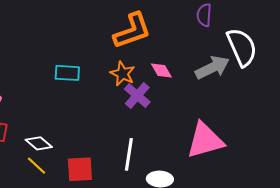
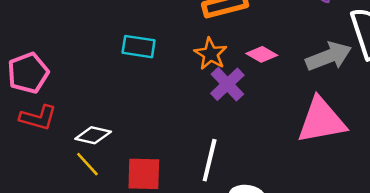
pink diamond: (161, 71) -> (262, 54), turned -35
pink triangle: (205, 140) -> (321, 121), moved
white diamond: (39, 143) -> (93, 135), turned -32

